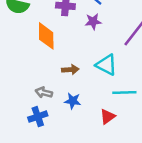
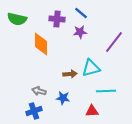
cyan triangle: (106, 65) -> (91, 68), turned -42
brown arrow: (70, 70) -> (70, 74), moved
red triangle: (108, 117) -> (92, 111), turned 32

